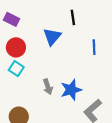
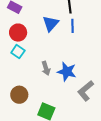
blue line: (94, 47) -> (73, 26), moved
blue star: (71, 90) -> (67, 72), turned 30

